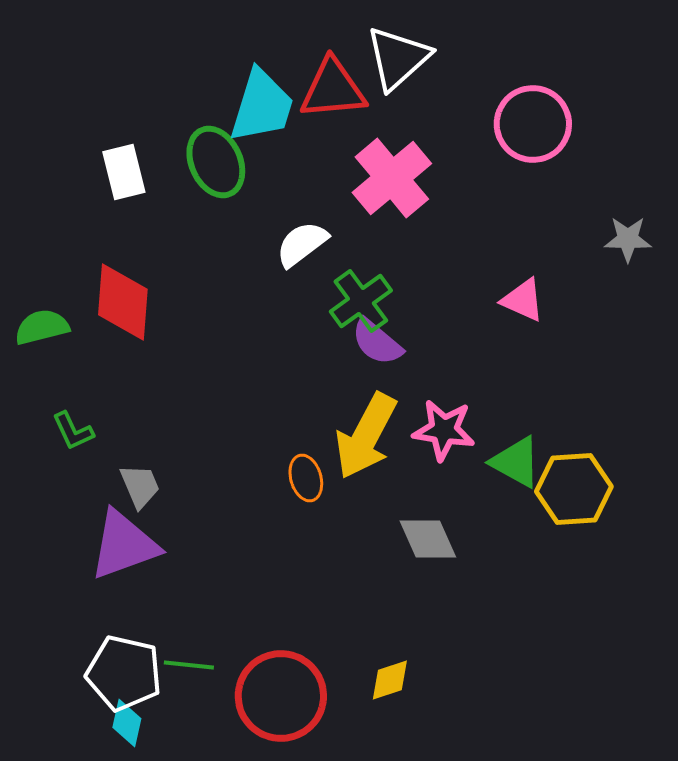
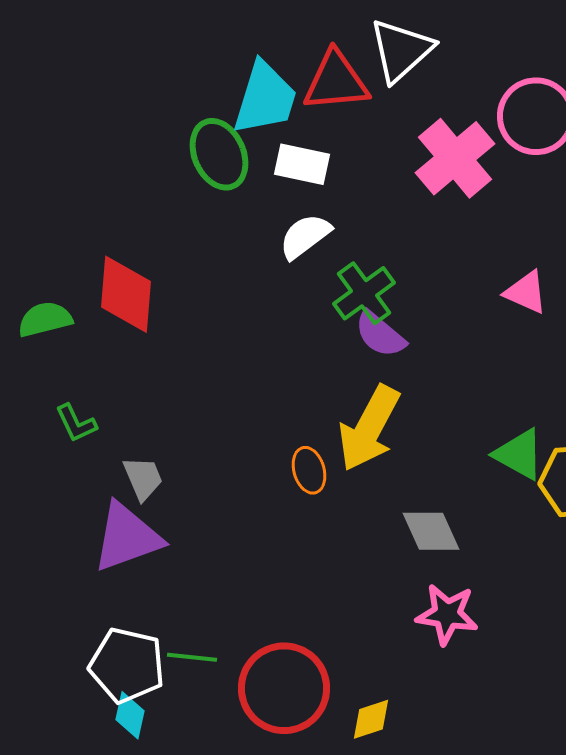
white rectangle: (124, 172) -> (302, 164), moved, turned -64
pink cross: (392, 178) -> (455, 158), moved
pink star: (444, 430) -> (447, 614), moved
yellow diamond: (390, 680) -> (371, 719), moved

